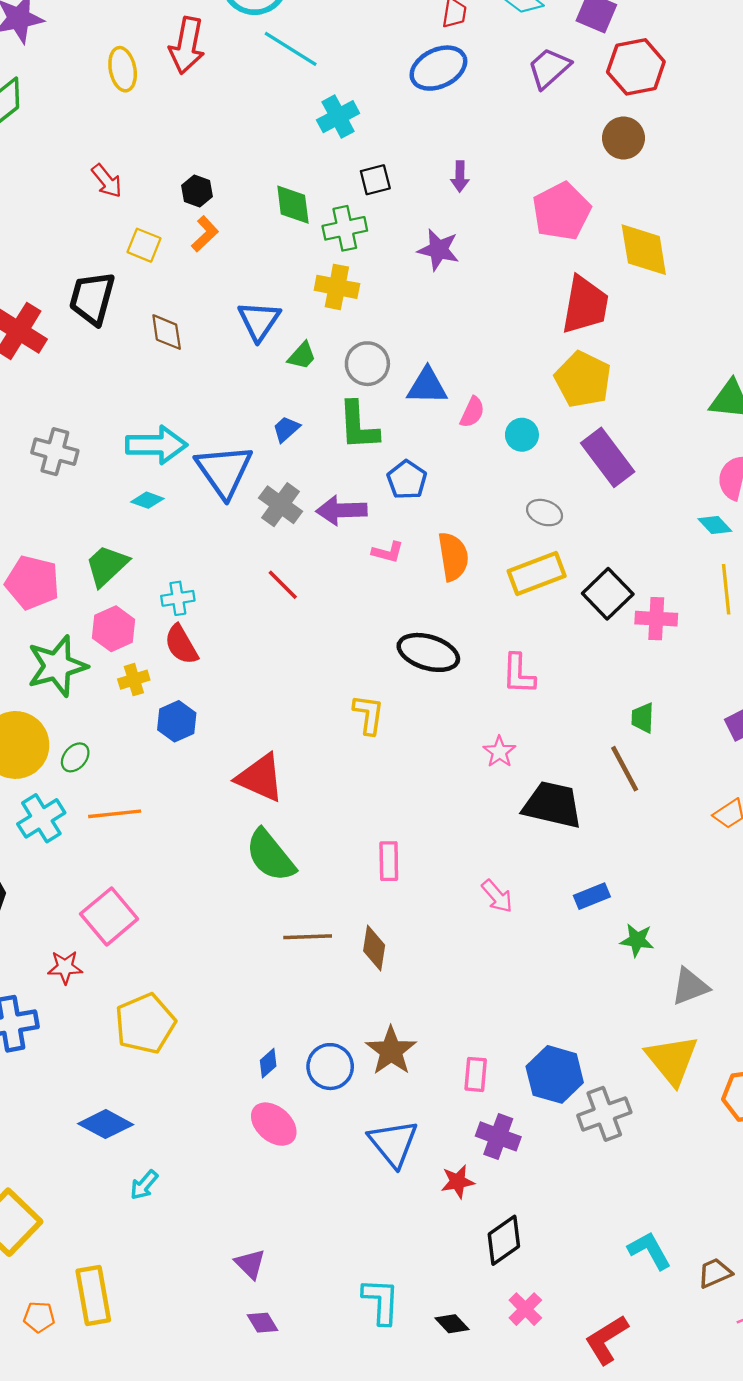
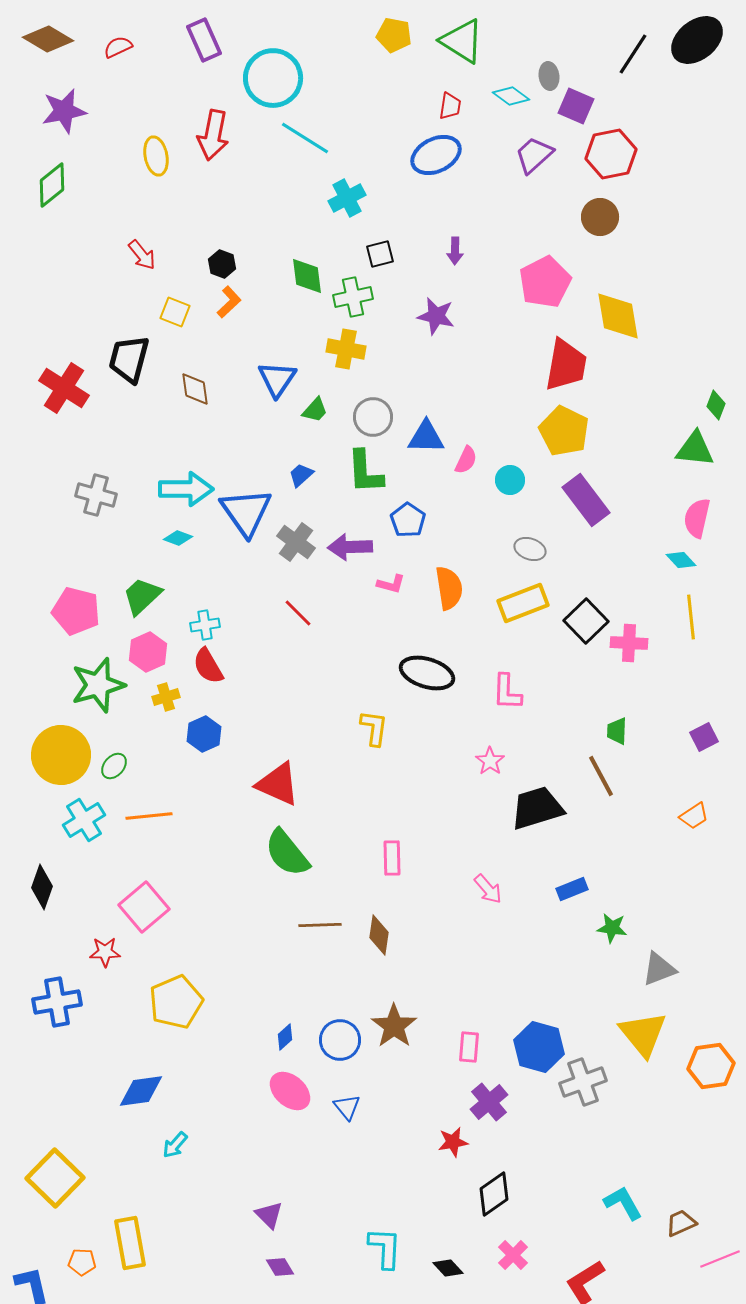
black trapezoid: (552, 805) -> (537, 808), turned -30
blue diamond: (106, 1124) -> (141, 1091), turned -36
purple cross: (498, 1136) -> (489, 1102), turned 30
blue triangle: (393, 1143) -> (347, 1107), moved, size x0.6

